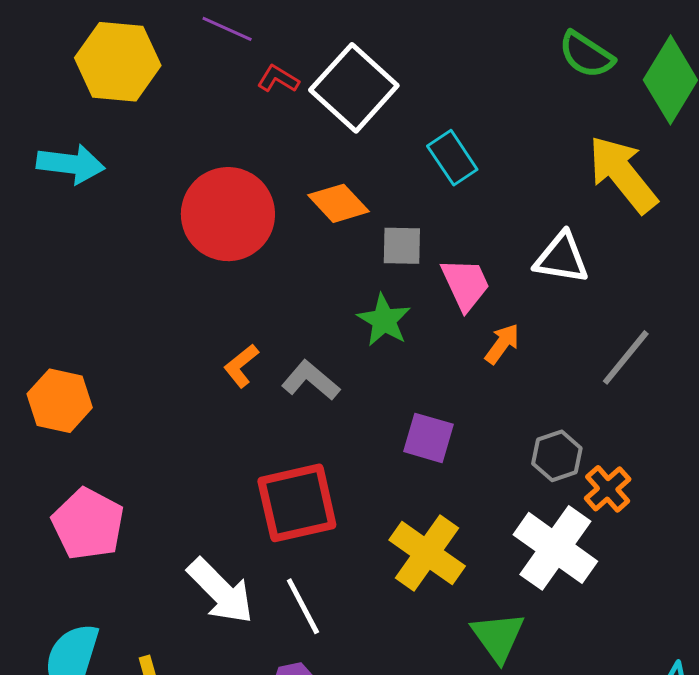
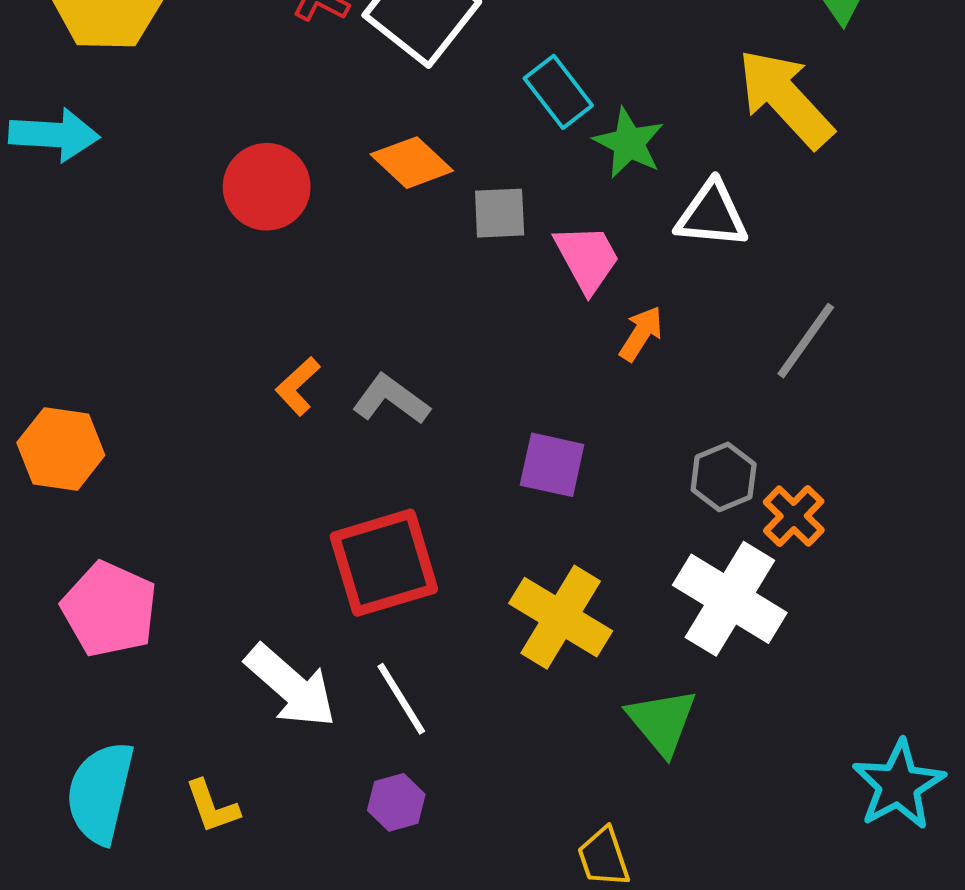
red circle: (228, 214) -> (267, 187), size x0.7
green star: (384, 320) -> (629, 143), moved

